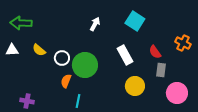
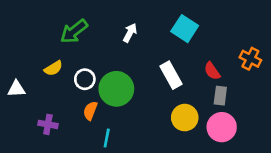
green arrow: (21, 23) -> (74, 31), moved, turned -40
white triangle: (12, 50) -> (16, 89), moved
yellow semicircle: (39, 50) -> (53, 68), turned -72
pink circle: (177, 93) -> (222, 127), moved
purple cross: (27, 101) -> (48, 124), moved

